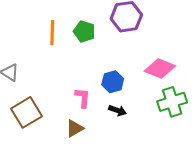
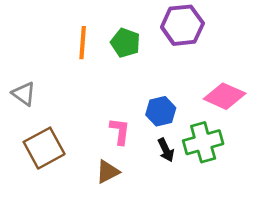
green cross: (172, 102) -> (203, 142), moved
black arrow: (118, 110) -> (166, 150), turned 42

